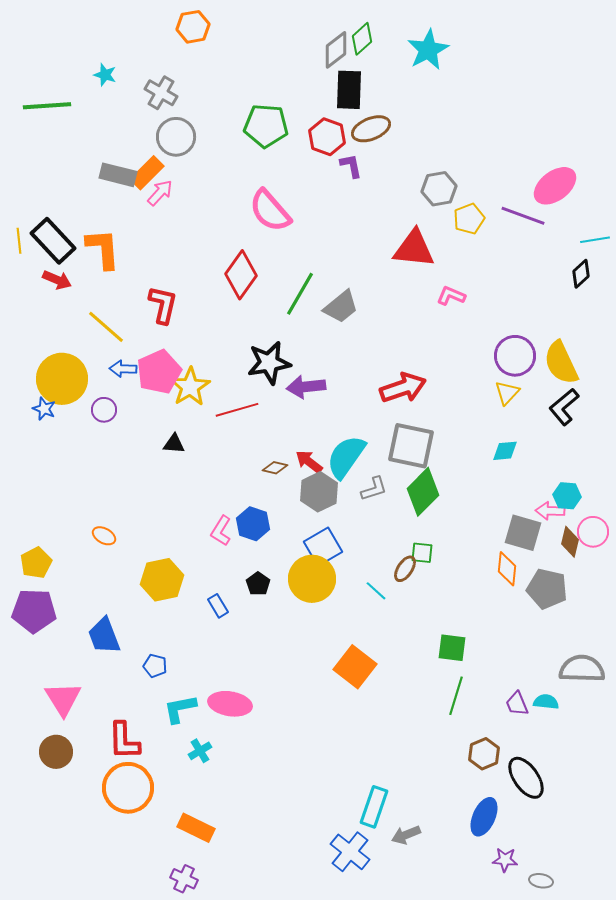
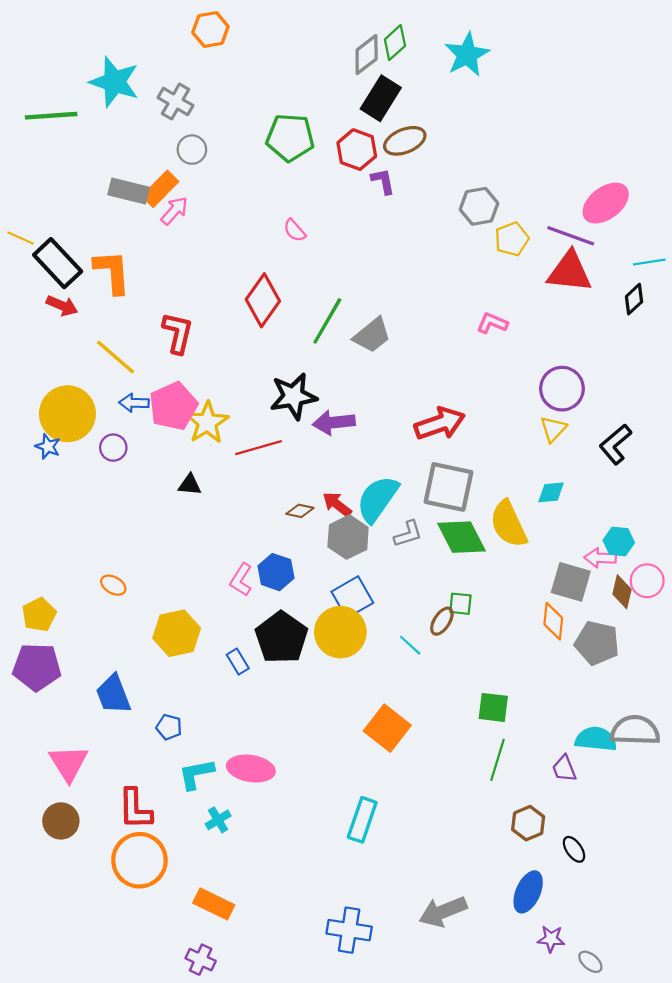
cyan star: (105, 75) -> (114, 82), size x2.0
black rectangle: (349, 90) -> (381, 98), turned 30
gray circle: (176, 137) -> (192, 150), size x0.7
pink semicircle: (270, 211) -> (295, 230), size x0.5
yellow line: (19, 241) -> (20, 238), moved, turned -60
red triangle: (414, 249) -> (570, 272), moved
yellow semicircle: (561, 363) -> (508, 524), moved
green diamond: (423, 492) -> (462, 537), turned -72
black pentagon: (258, 584) -> (281, 638), size x2.0
cyan semicircle: (546, 702) -> (596, 739), moved, size x1.5
black ellipse: (526, 778) -> (574, 849), size x0.6
cyan rectangle: (374, 807) -> (362, 820), moved
gray arrow: (406, 835) -> (443, 912), size x1.5
blue cross: (350, 852) -> (349, 930), moved, turned -30
gray ellipse: (541, 881) -> (590, 962), turned 30

